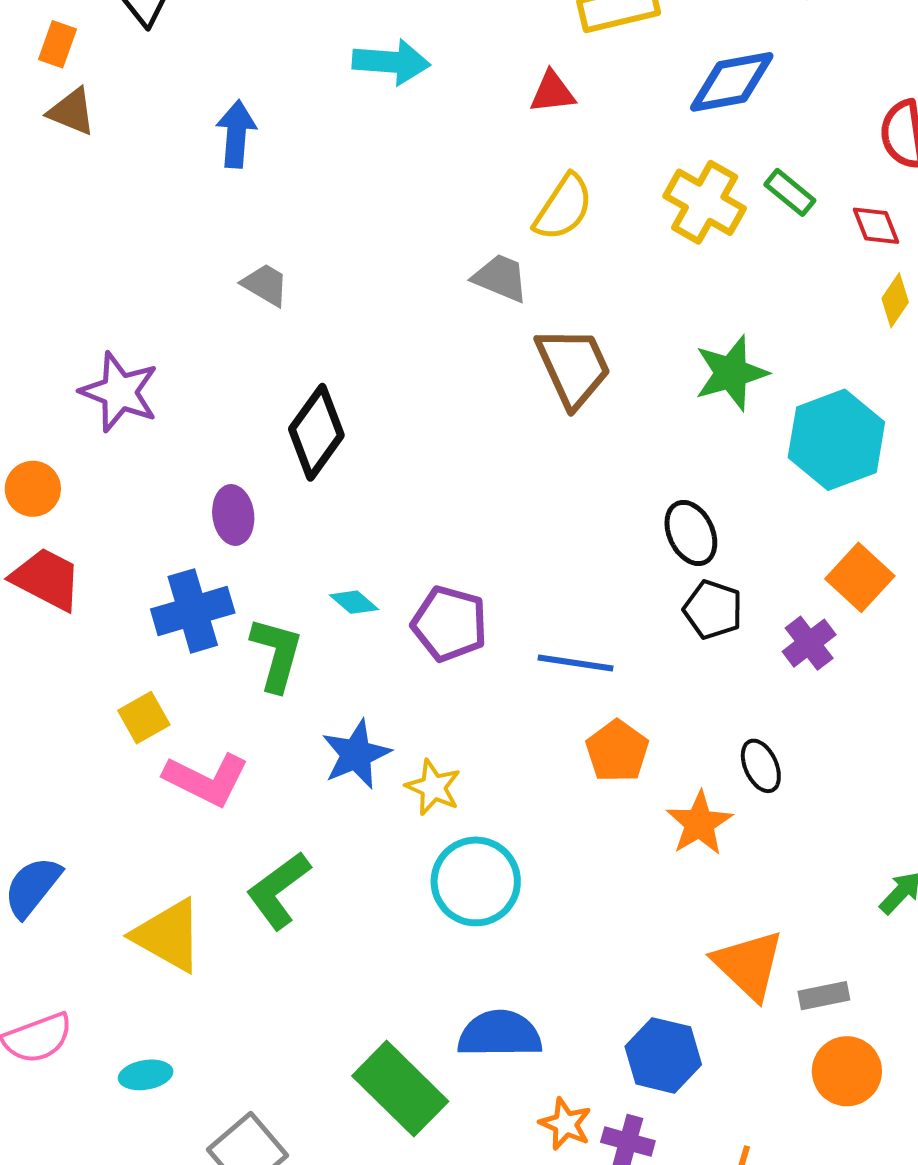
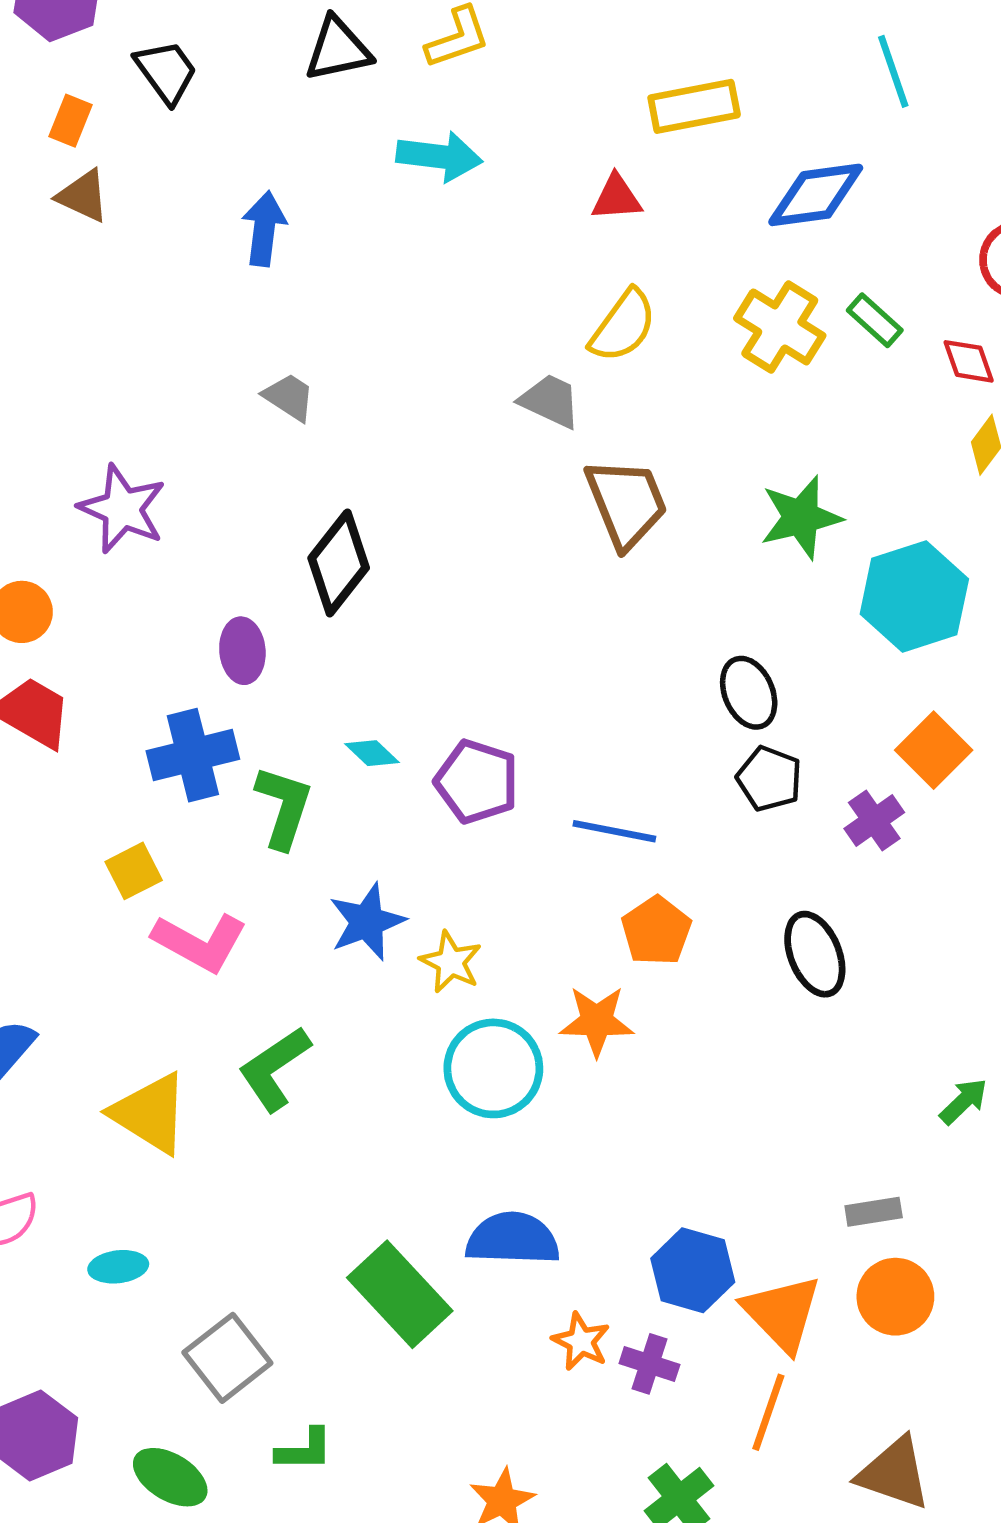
black ellipse: (761, 766) -> (815, 954), size x1.4
orange star: (699, 823) -> (597, 1021), moved, turned 30
orange triangle: (749, 965) -> (782, 1313), moved

